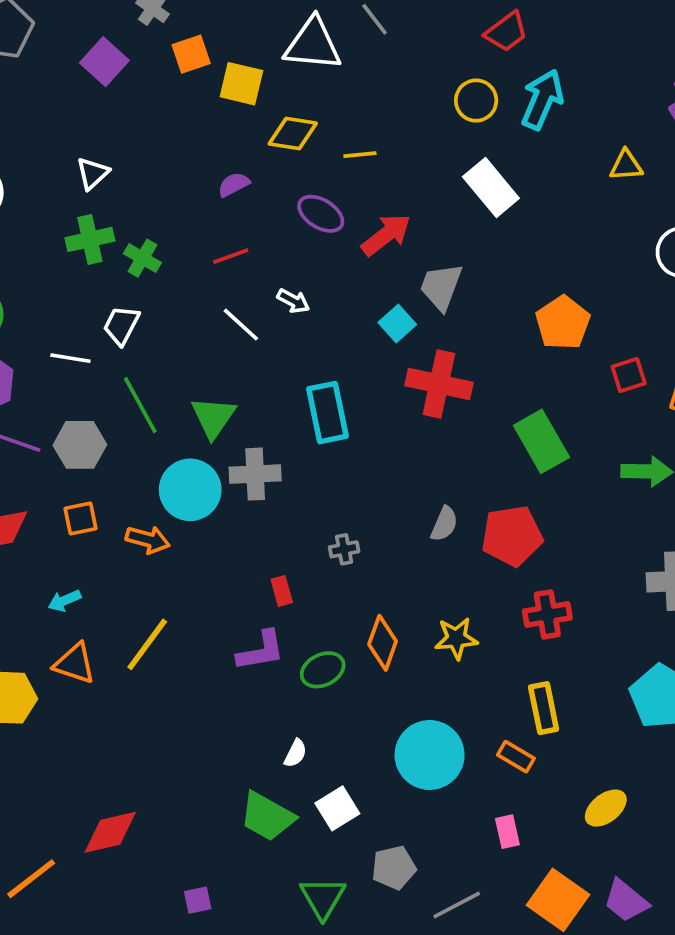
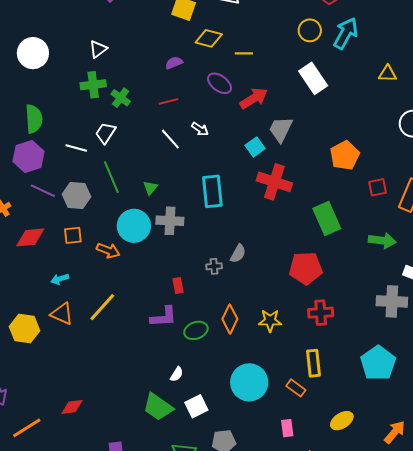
green triangle: (213, 417) -> (150, 188), size x0.6
gray semicircle: (444, 524) -> (238, 254), moved
red diamond: (110, 832) -> (72, 407), size x0.7

